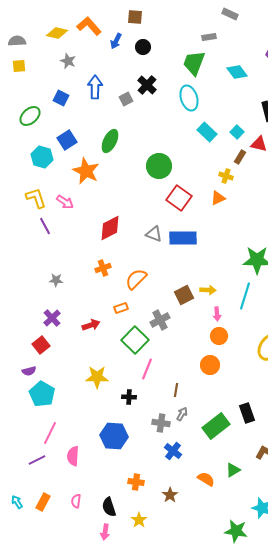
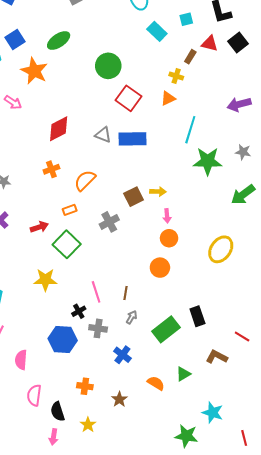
cyan square: (237, 132) -> (186, 19), moved, turned 32
green ellipse: (110, 141) -> (59, 41), turned 30
cyan line: (245, 296) -> (190, 130), moved
green square: (135, 340) -> (67, 244), moved
pink line: (147, 369) -> (96, 292), moved, turned -40
black cross: (129, 397) -> (79, 311), moved, turned -32
gray cross: (161, 423) -> (98, 328), moved
pink semicircle: (76, 501) -> (34, 395), moved, size x1.5

